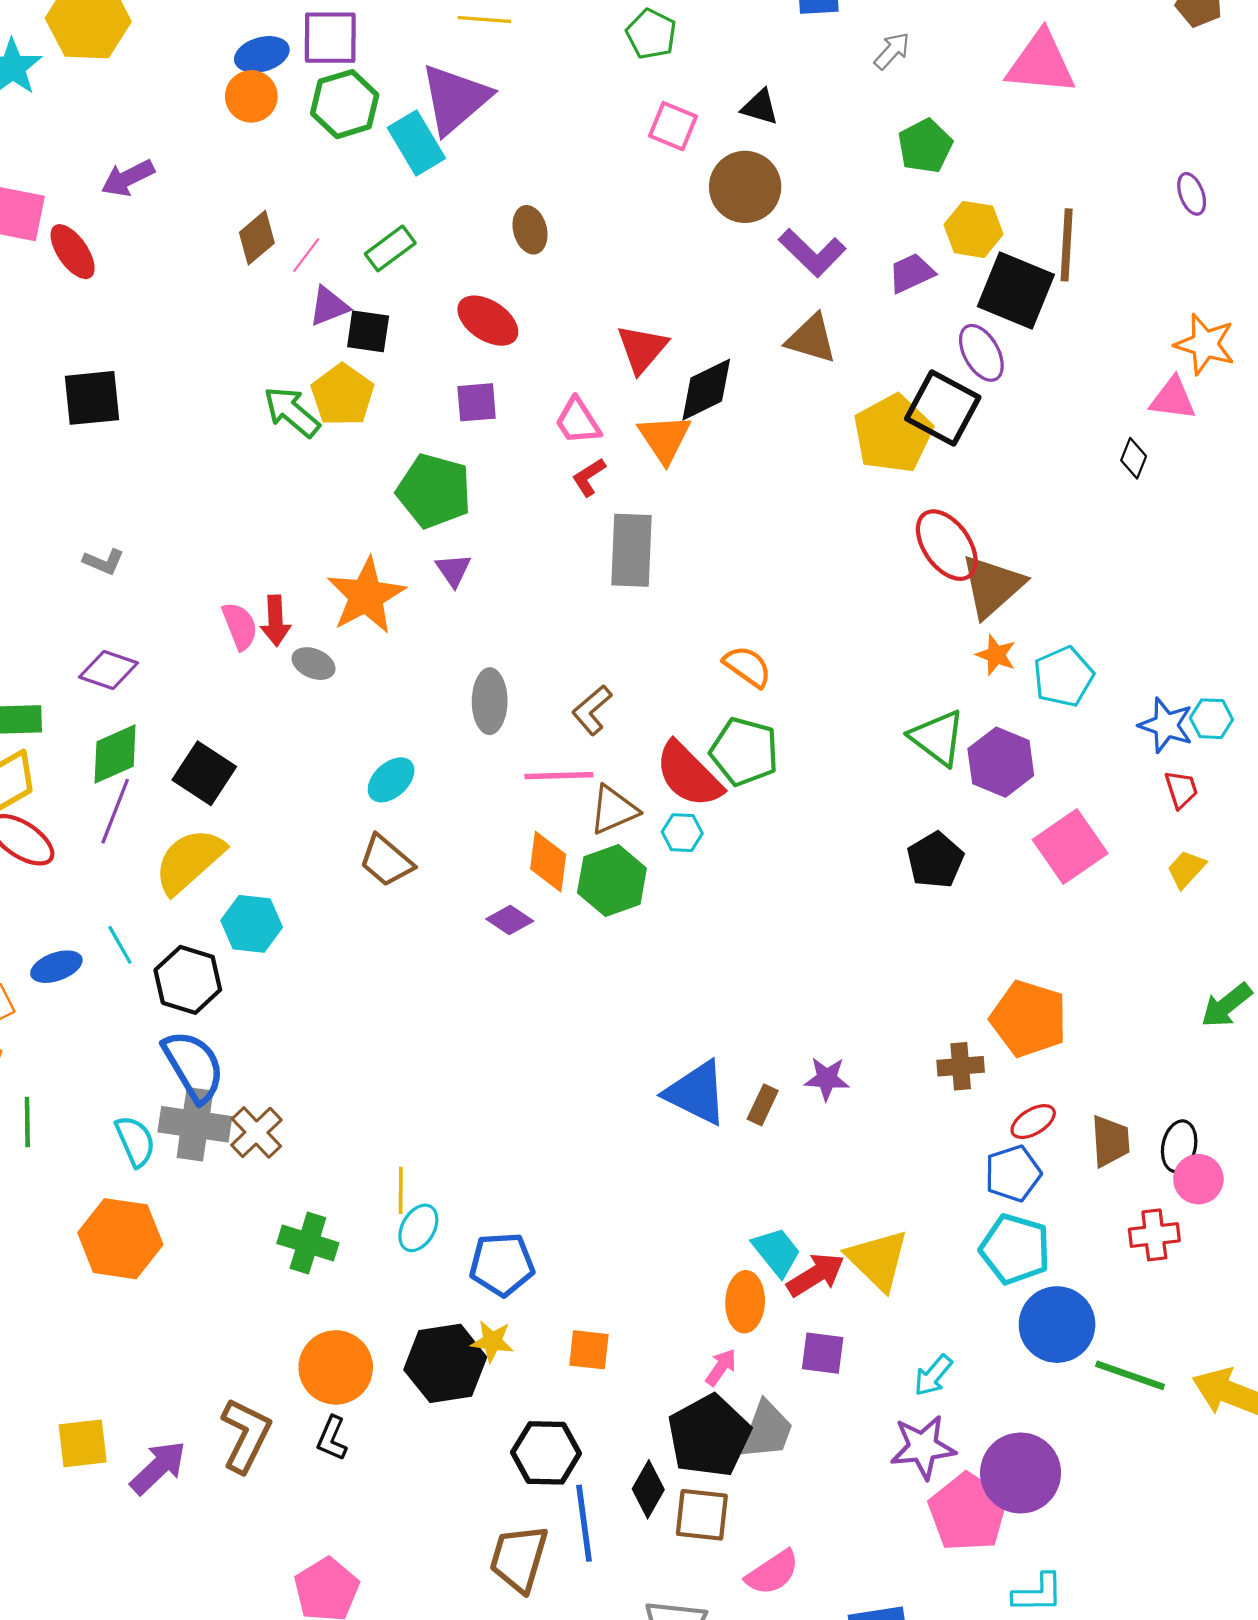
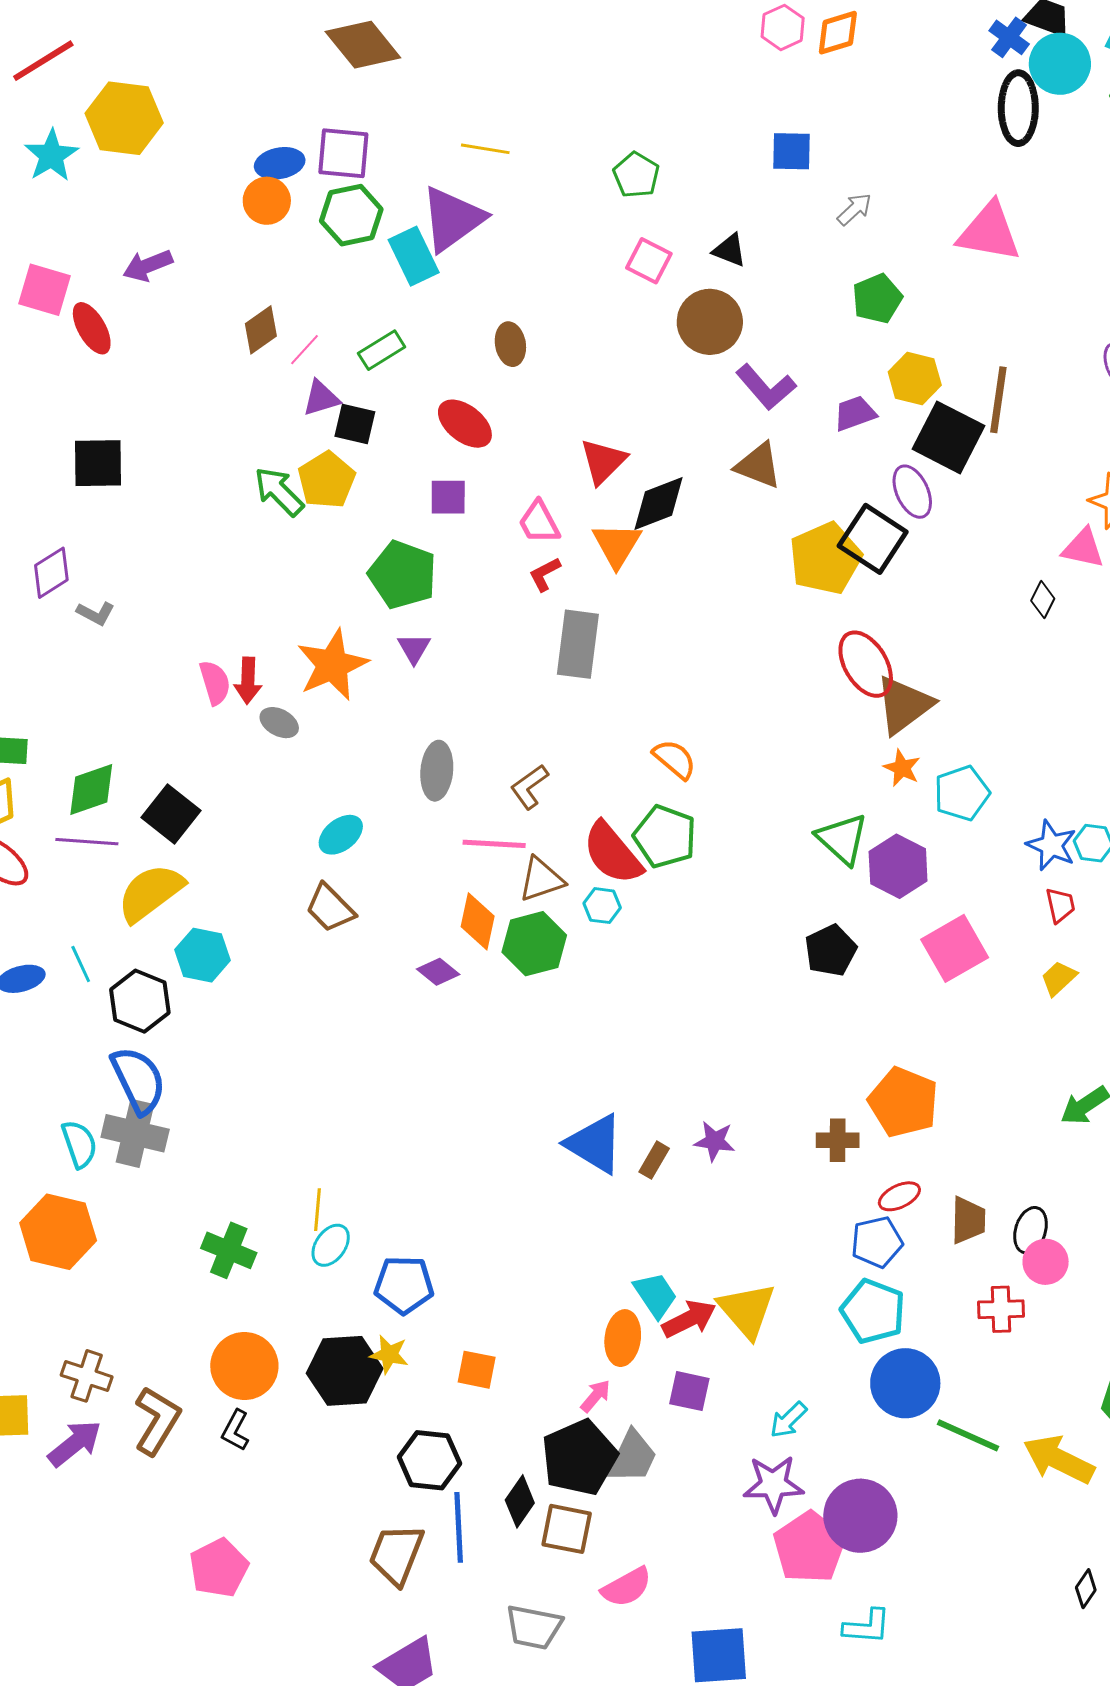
purple diamond: (109, 670) -> (51, 573), moved, turned -56
purple line: (115, 811) -> (87, 842), turned 68
brown cross: (256, 1132) -> (87, 1376), moved, turned -33

